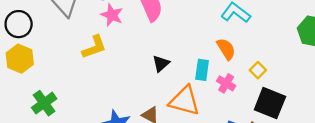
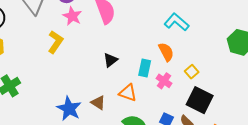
yellow L-shape: (94, 47) -> (55, 42), turned -40
orange triangle: (185, 101) -> (128, 93), size x0.7

